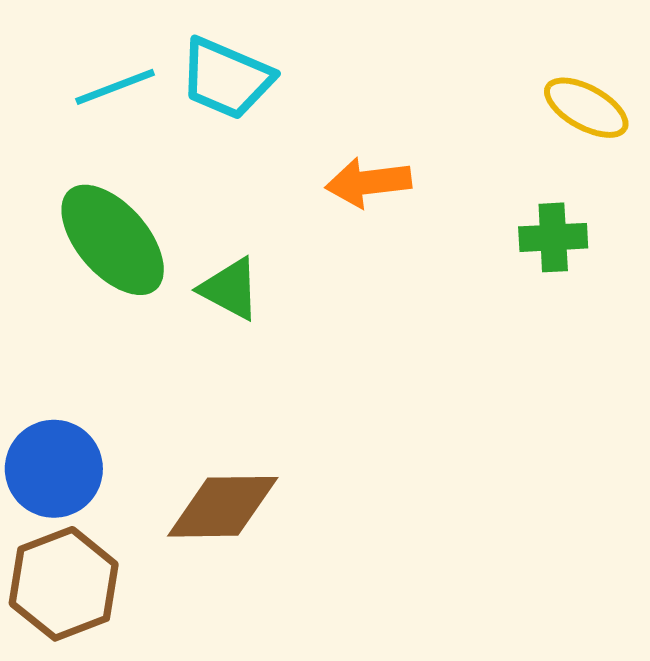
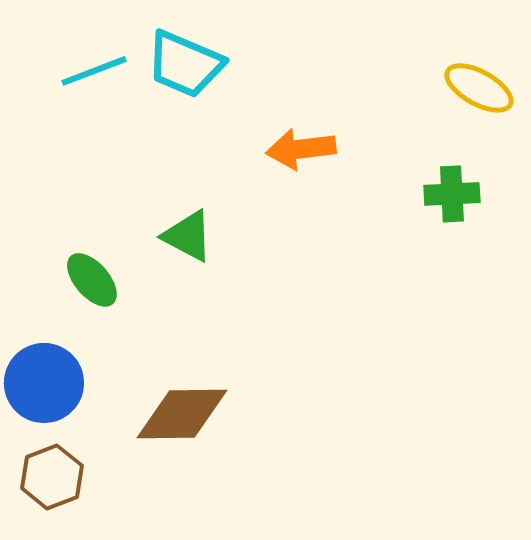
green ellipse: (113, 240) -> (92, 280), moved, size x0.6
brown hexagon: (64, 584) -> (52, 477), size x0.7

